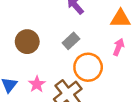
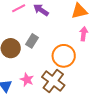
gray rectangle: (71, 41) -> (32, 41), moved

